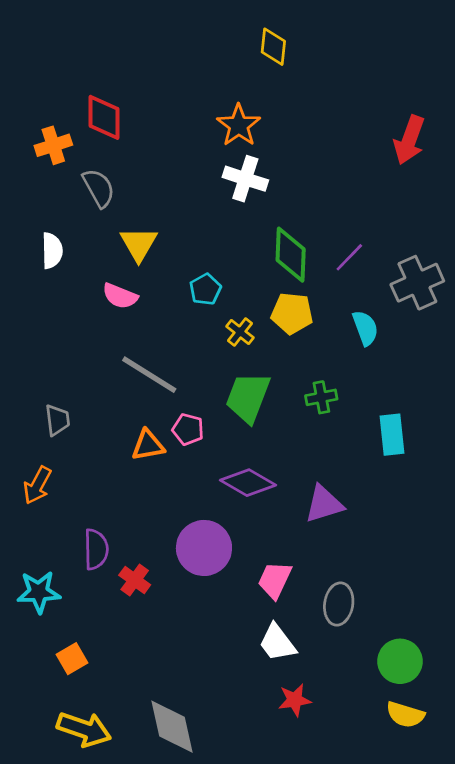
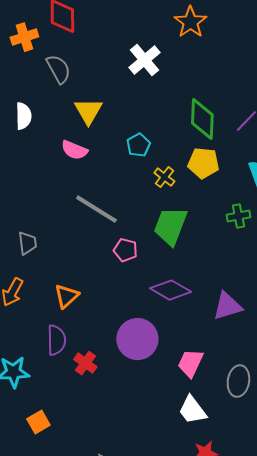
orange star: (239, 125) -> (190, 22), moved
white cross: (245, 179) -> (144, 60), moved, turned 32
green cross: (321, 397) -> (238, 216), moved
orange triangle: (148, 445) -> (66, 296), moved, turned -32

